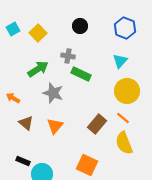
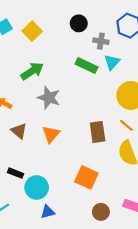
gray cross: (68, 56) -> (101, 41), moved
cyan triangle: (120, 61) -> (112, 62), moved
green rectangle: (81, 74) -> (86, 66), moved
brown rectangle: (97, 124) -> (98, 132), turned -48

